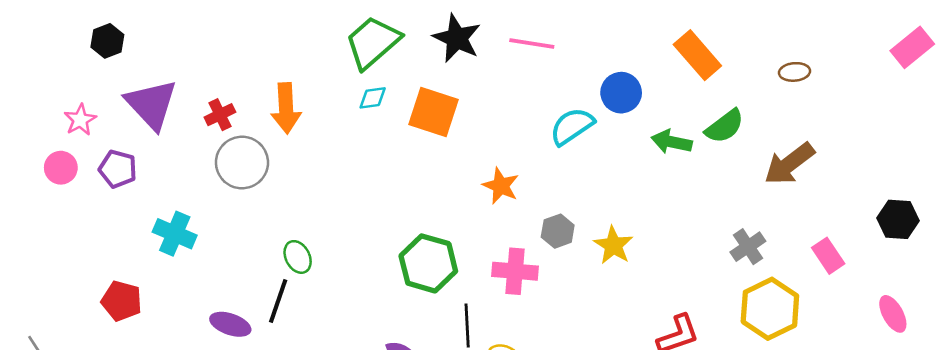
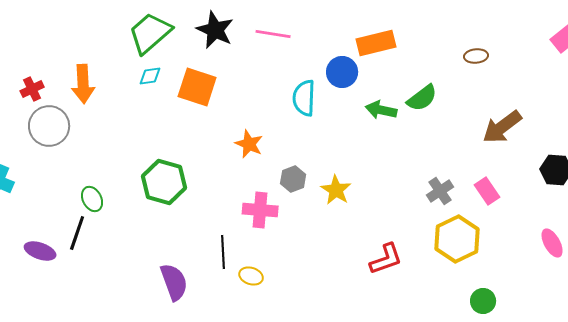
orange rectangle: (697, 55) -> (376, 43), moved, turned -63
cyan semicircle: (572, 126) -> (304, 98), turned -54
brown arrow: (789, 164) -> (502, 127), moved
pink rectangle: (828, 256) -> (487, 191), moved
green hexagon: (428, 263) -> (164, 182), moved

